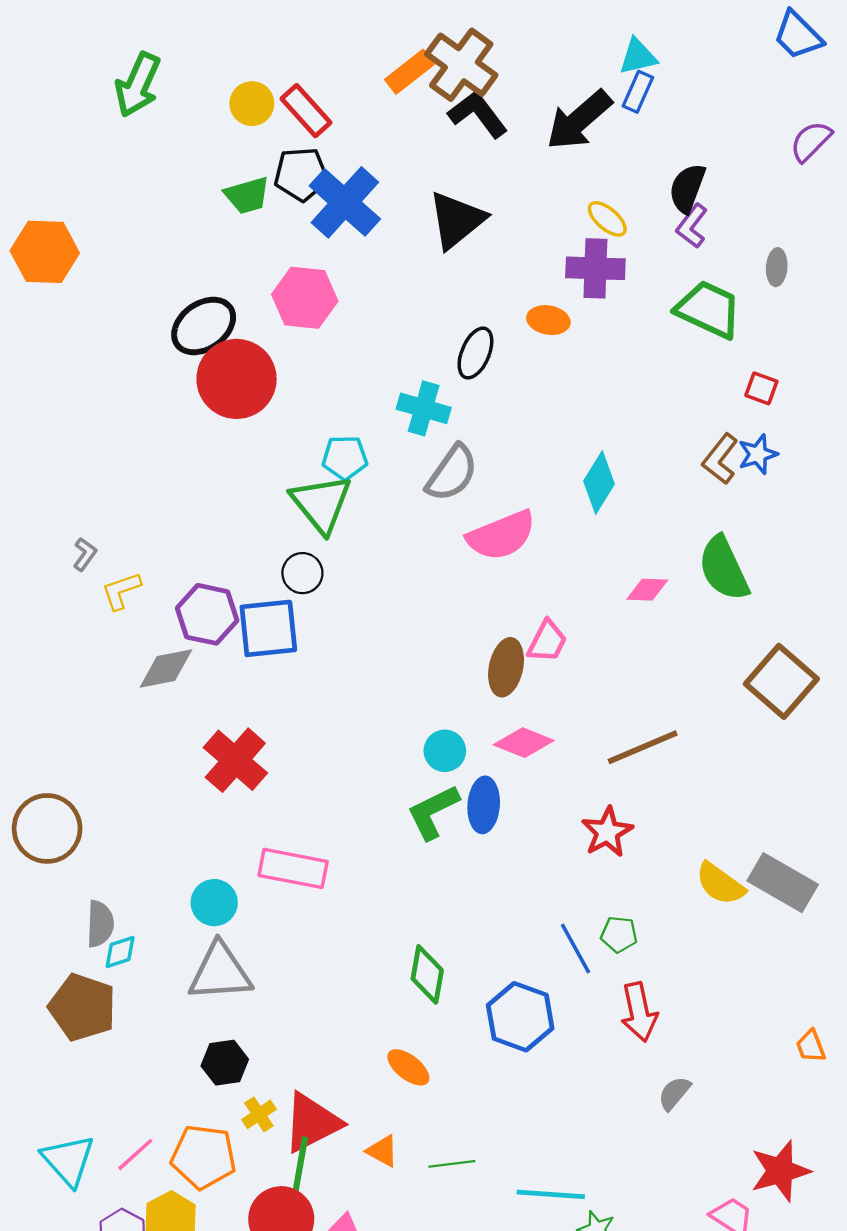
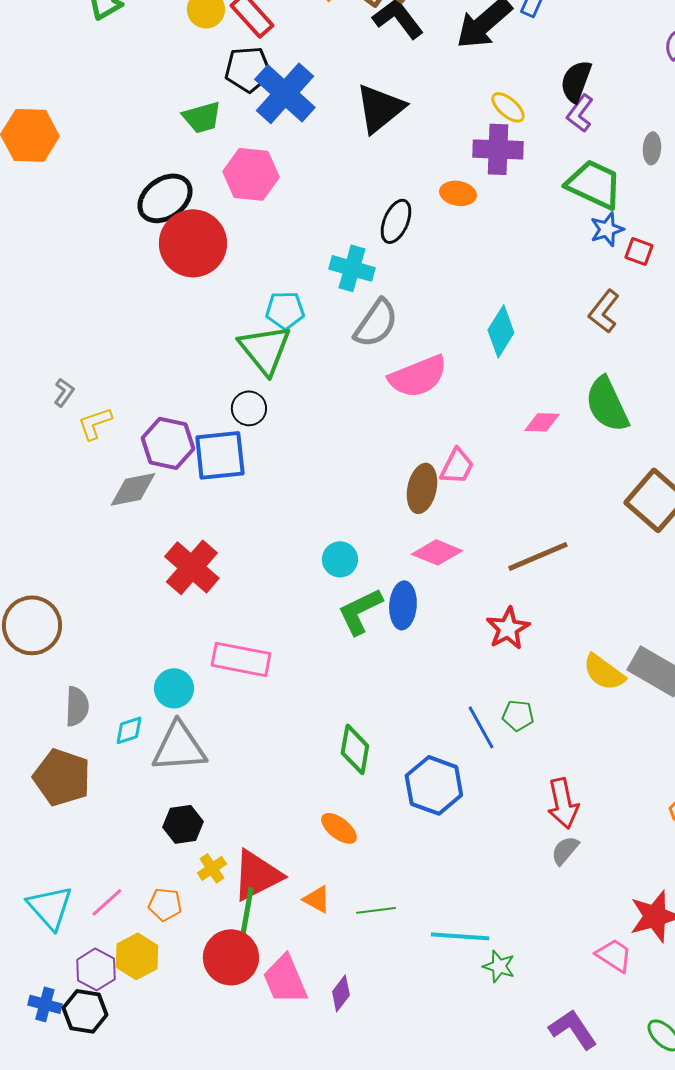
green trapezoid: (247, 195) -> (202, 117), moved
blue star: (758, 454) -> (607, 229), moved
cyan circle: (445, 751) -> (340, 559), moved
cyan diamond: (120, 952) -> (129, 730), moved
red arrow: (639, 1012) -> (563, 803), moved
orange pentagon: (204, 1157) -> (165, 904), size x0.6

